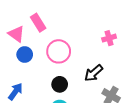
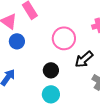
pink circle: (59, 51) -> (64, 38), moved

